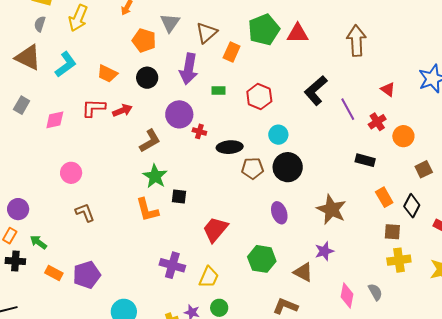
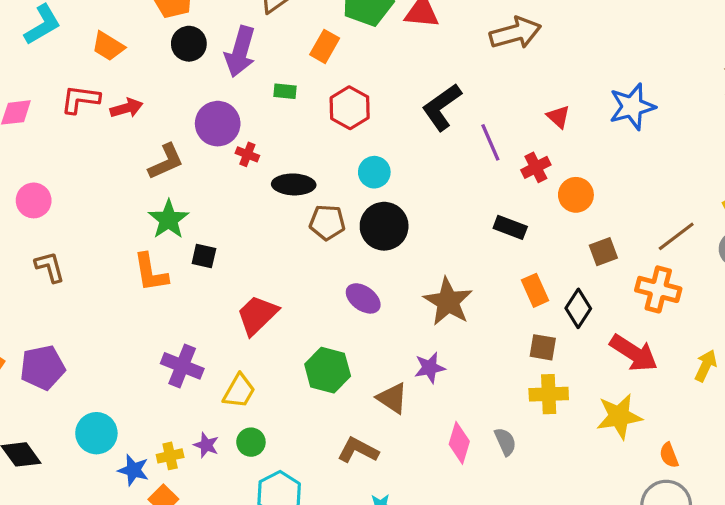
brown arrow: (356, 41) -> (515, 33), turned 72
orange rectangle: (232, 52) -> (325, 46), moved
black circle: (147, 78) -> (189, 44), moved
purple ellipse: (279, 213) -> (363, 298), turned -40

